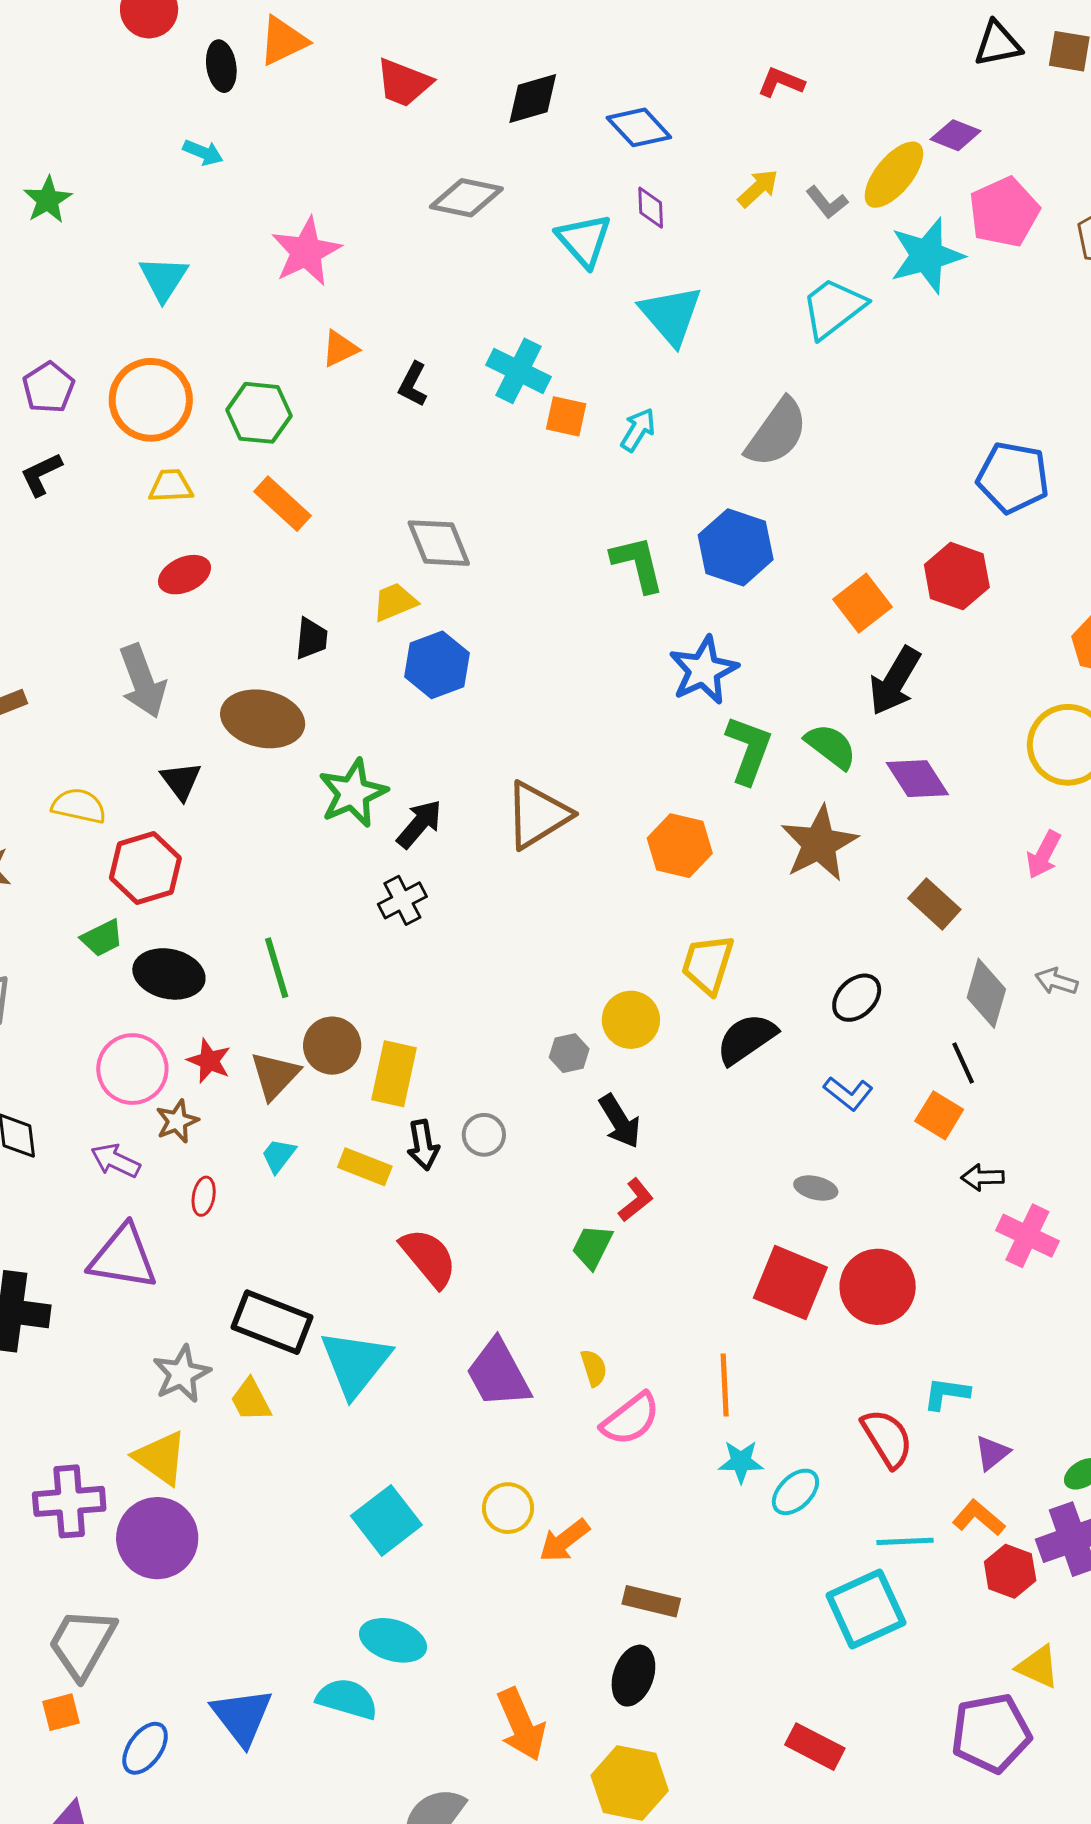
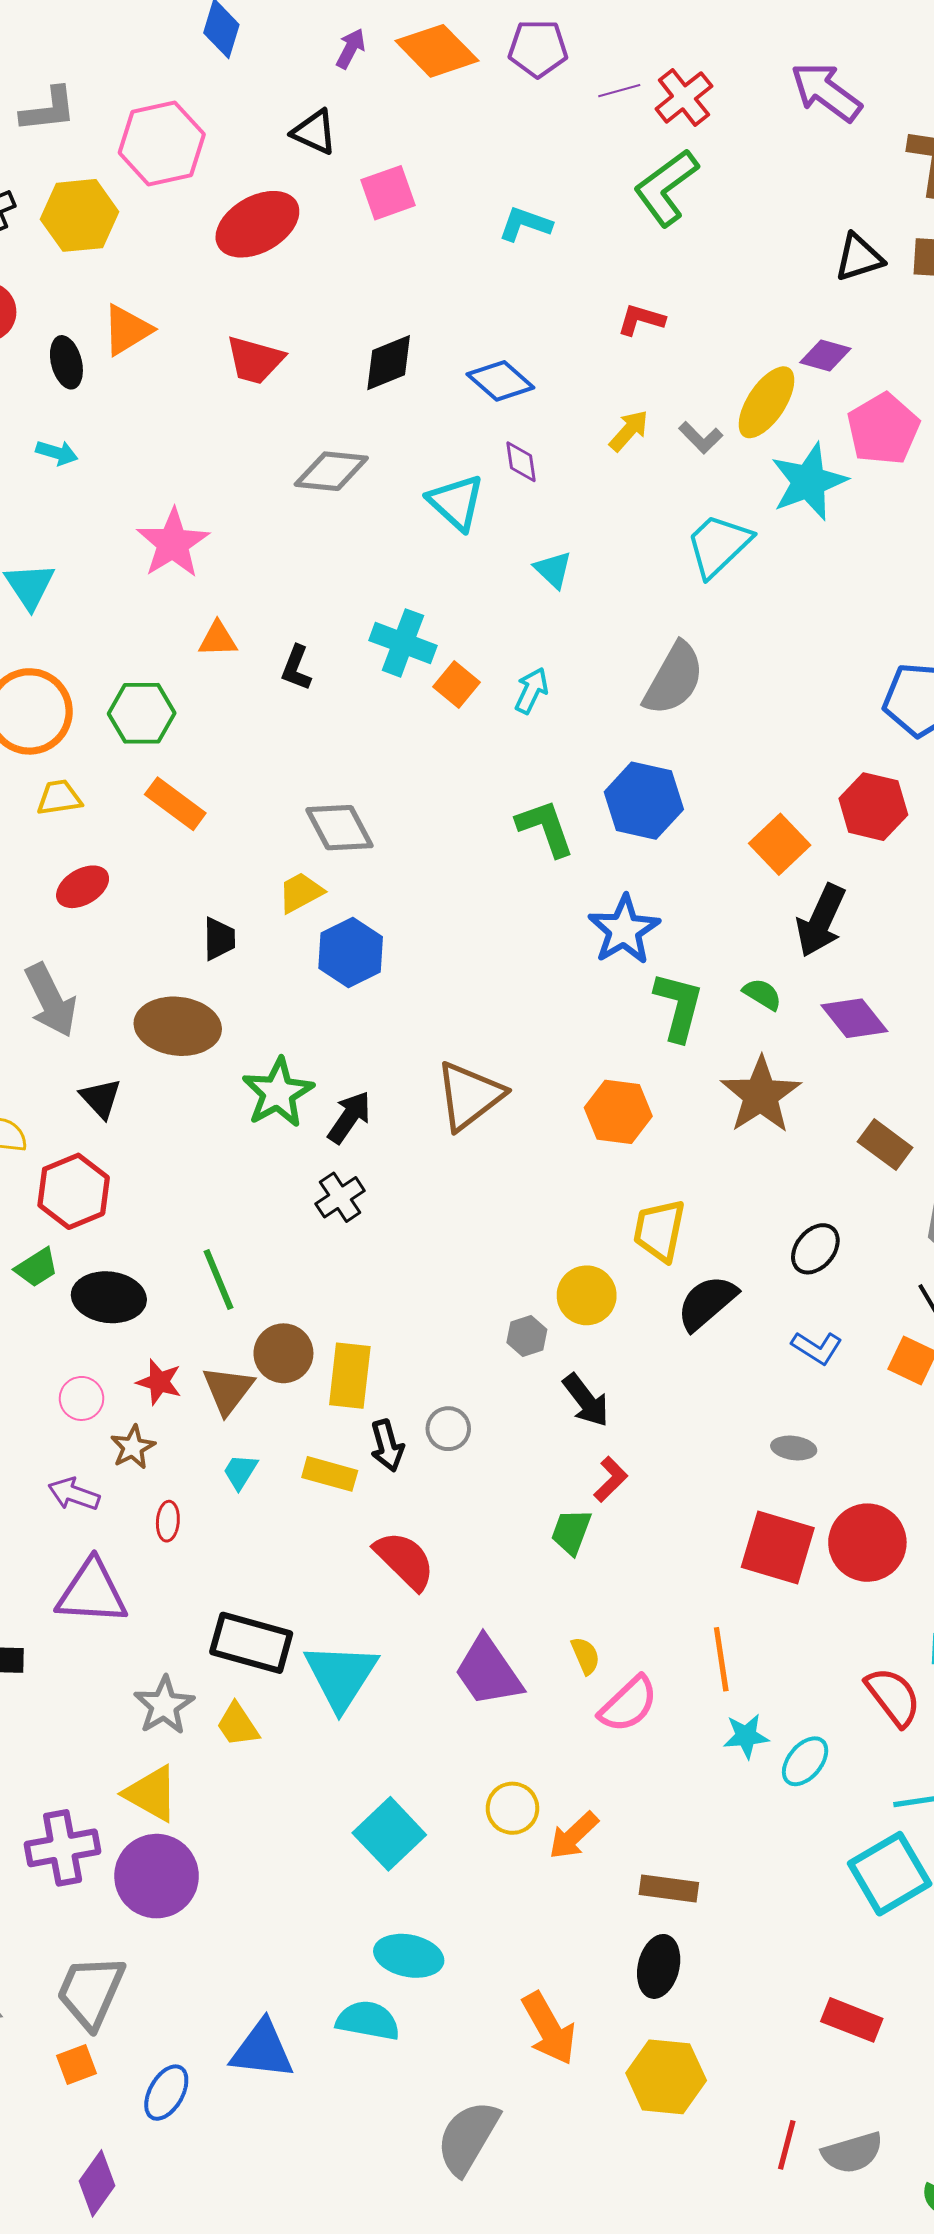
cyan triangle: (671, 315) -> (553, 570), size x0.6
orange triangle: (340, 349) -> (218, 639), turned 30
orange square: (566, 416) -> (456, 685), turned 33
green semicircle: (831, 746) -> (762, 994), size x0.7
pink circle: (132, 1069) -> (82, 1398), size x0.6
blue triangle: (242, 1717) -> (262, 2050), turned -40

